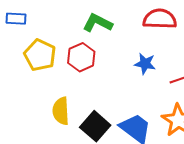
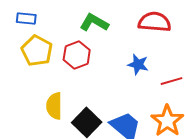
blue rectangle: (16, 19) -> (26, 19), moved

